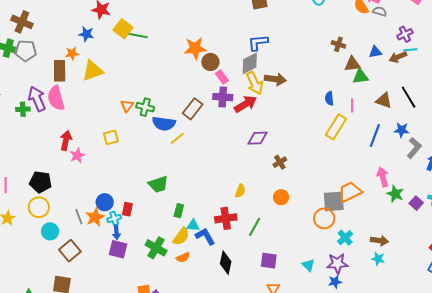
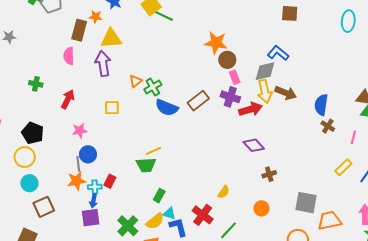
blue L-shape: (258, 43) -> (278, 53), turned 30
brown cross: (338, 44) -> (328, 126), moved
pink semicircle: (56, 98) -> (69, 56), size x0.7
blue semicircle: (329, 98) -> (321, 105), moved, size x1.5
purple arrow: (37, 99) -> (103, 64), moved
green cross: (145, 107) -> (153, 87), turned 30
green cross: (23, 109) -> (36, 84), moved
yellow rectangle: (336, 127) -> (343, 167), moved, size x0.7
yellow line: (177, 138) -> (153, 151), moved
purple diamond: (258, 138) -> (254, 145), turned 35
pink star: (77, 155) -> (80, 131), moved
gray square: (334, 201) -> (306, 203), moved
blue circle: (105, 202) -> (88, 154), moved
gray line: (79, 217) -> (78, 164), moved
red cross: (226, 218) -> (203, 215), turned 30
purple square: (118, 249) -> (91, 218), turned -36

